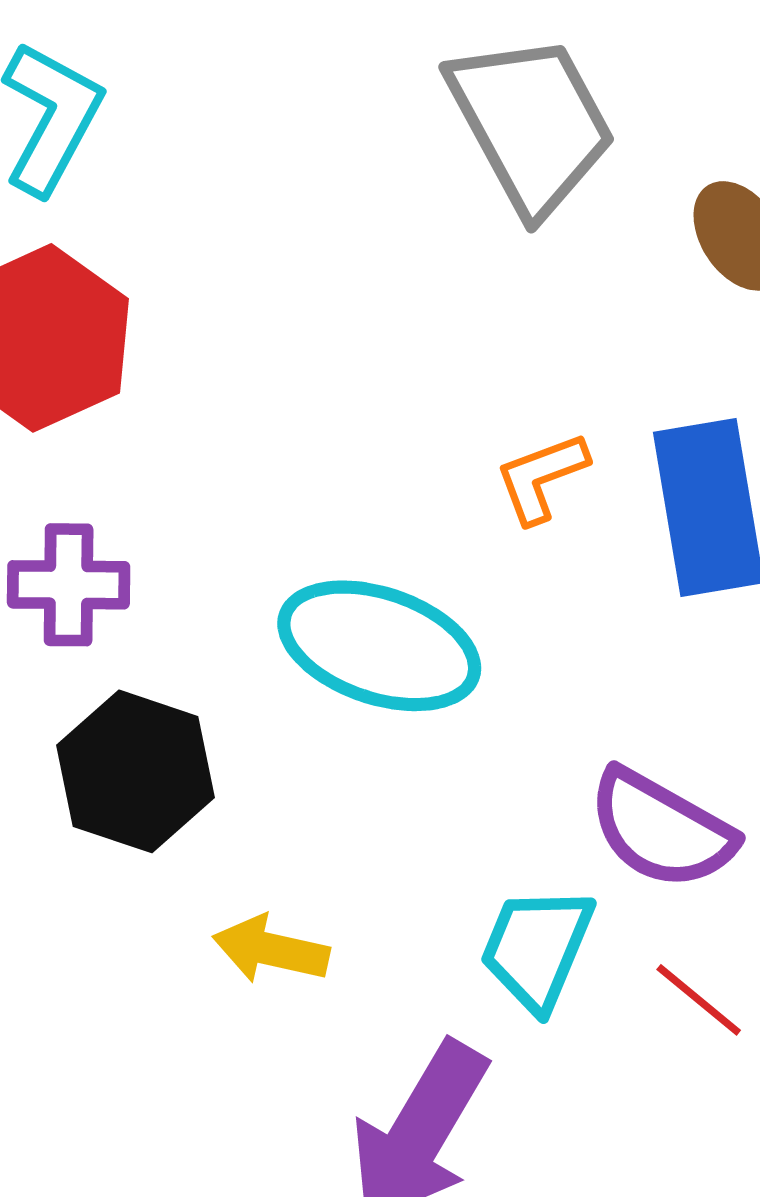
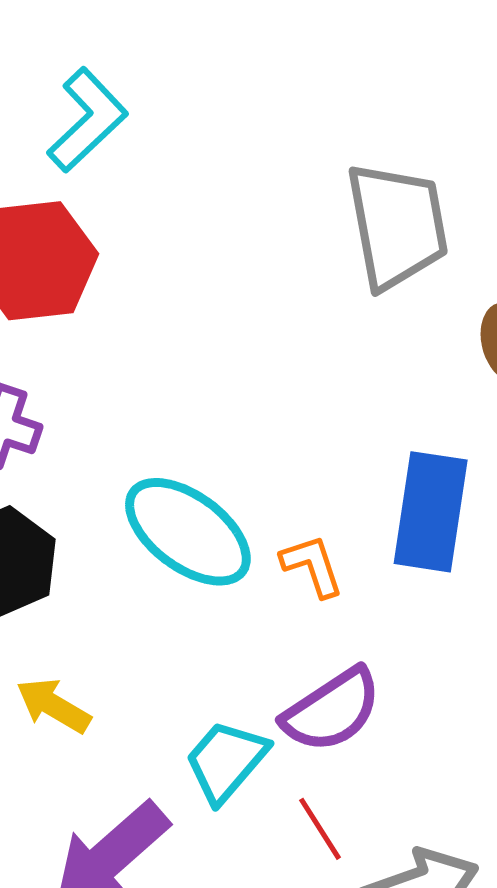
orange L-shape: (541, 477) -> (312, 566), moved, turned 74
purple semicircle: (661, 829) -> (332, 710), turned -81

